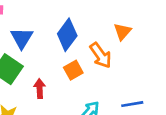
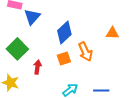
orange triangle: (122, 32) -> (112, 33), moved, turned 40
blue triangle: (22, 38) -> (32, 17), moved

